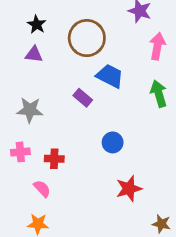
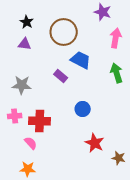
red cross: (54, 159) -> (40, 121), size x1.5
red star: (129, 189) -> (95, 143), turned -30
brown star: (161, 224) -> (119, 158), moved

